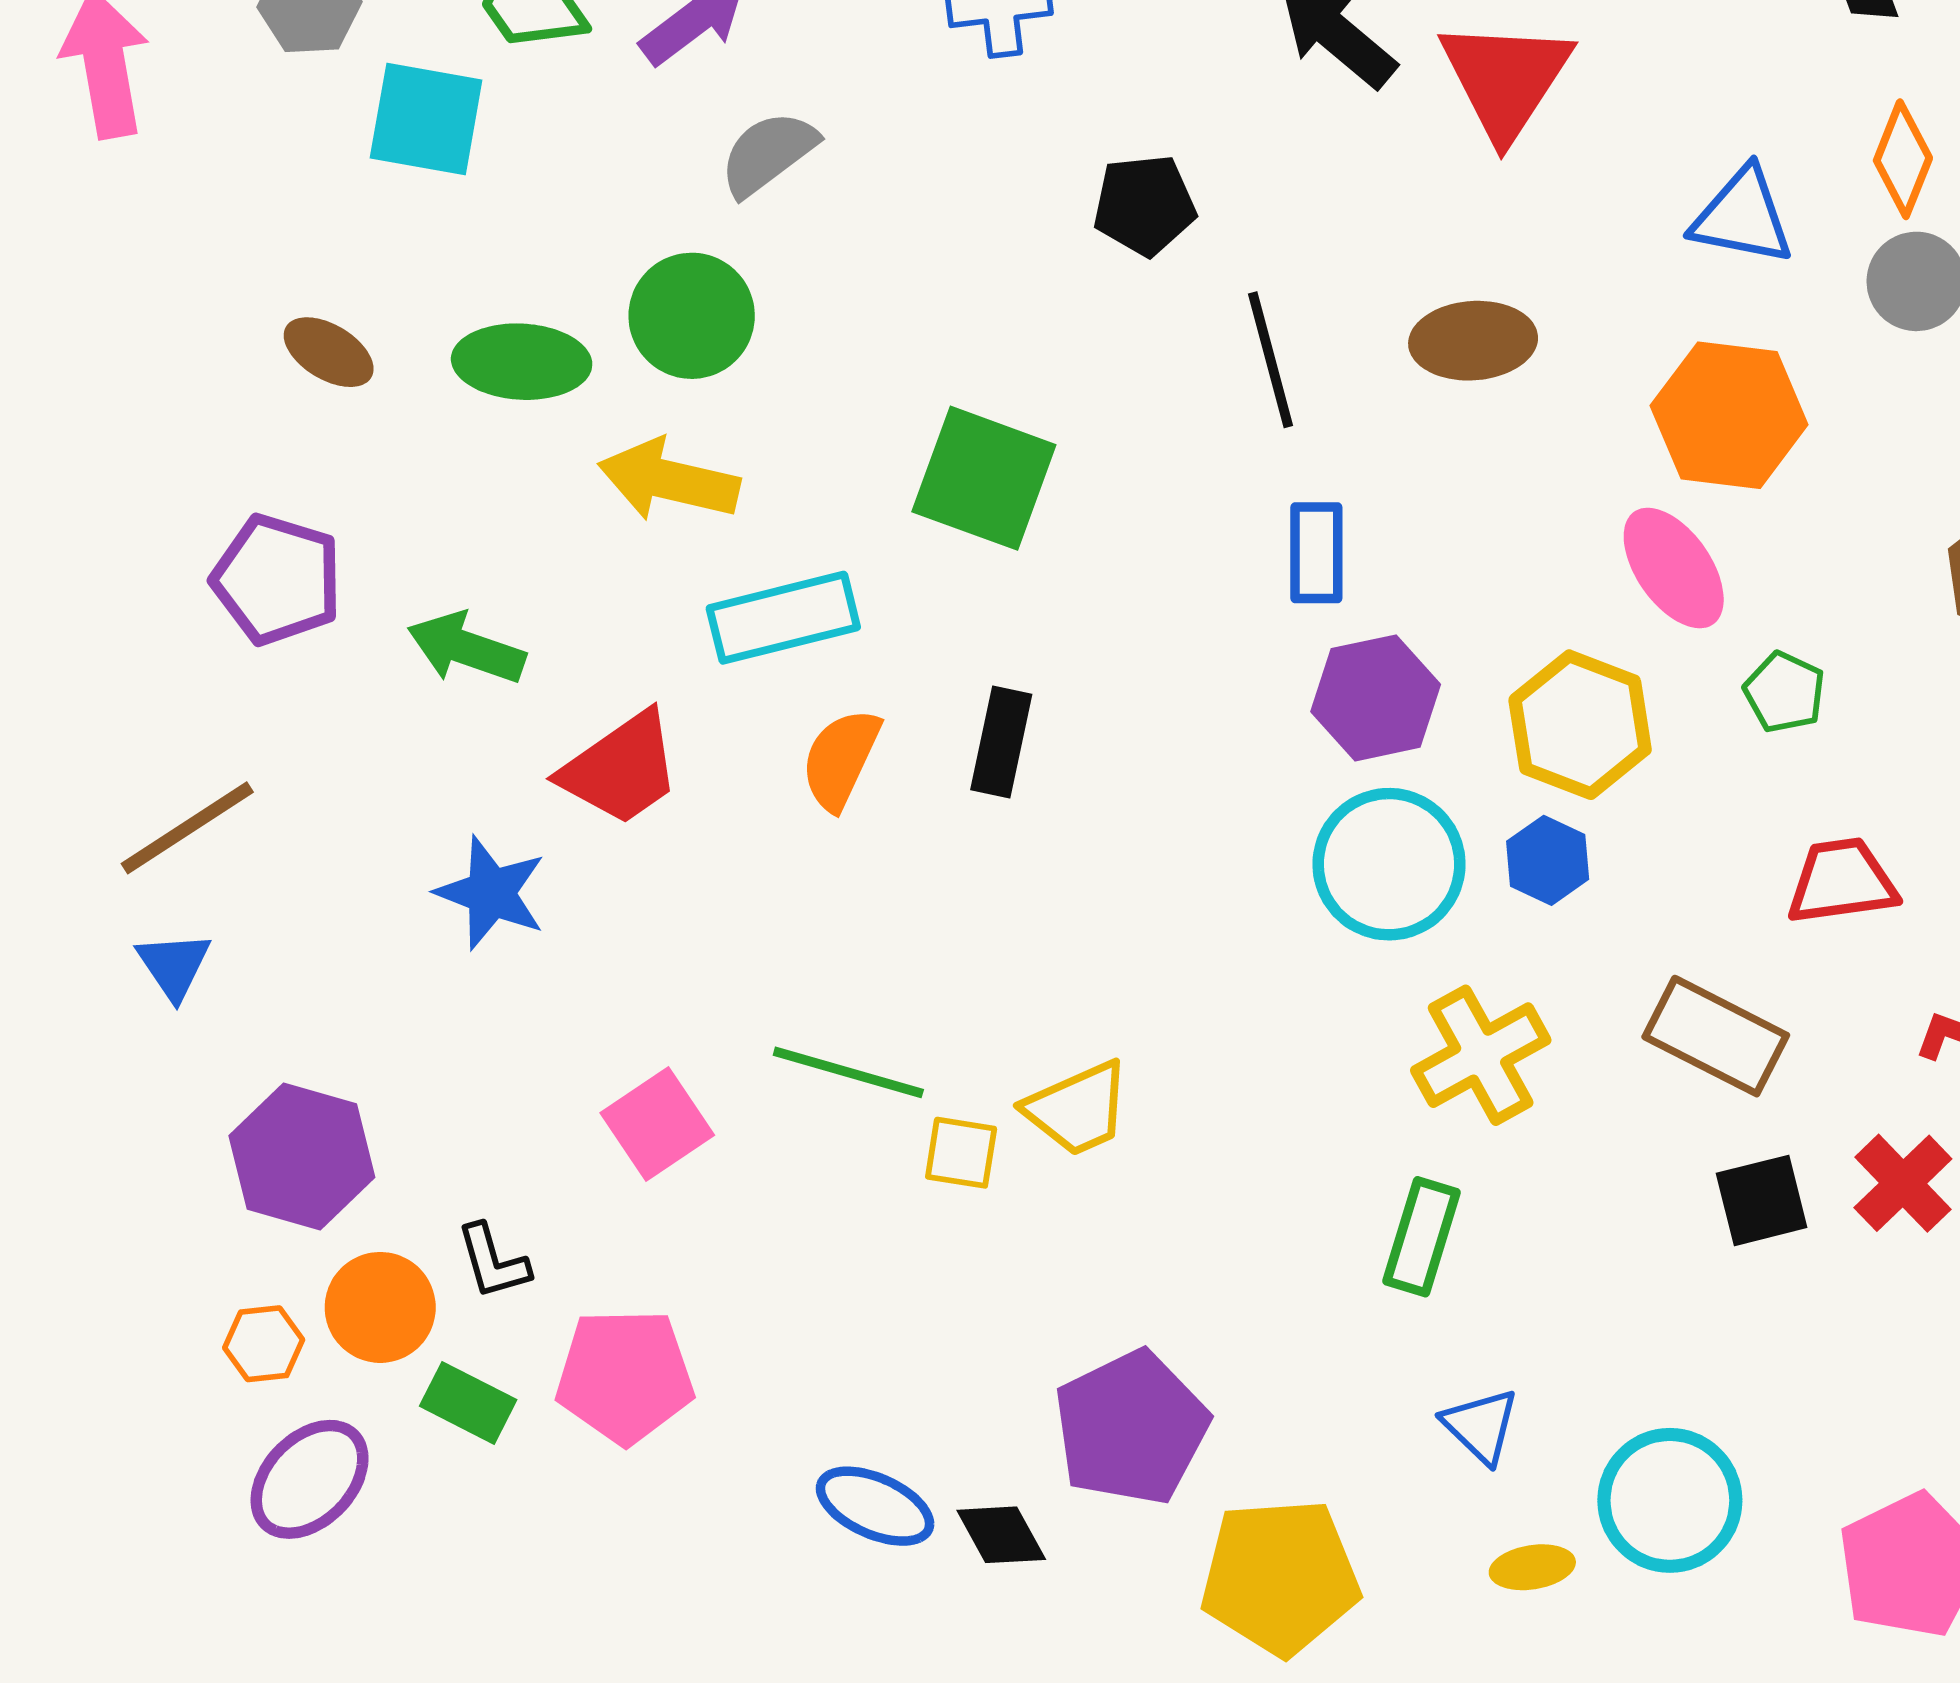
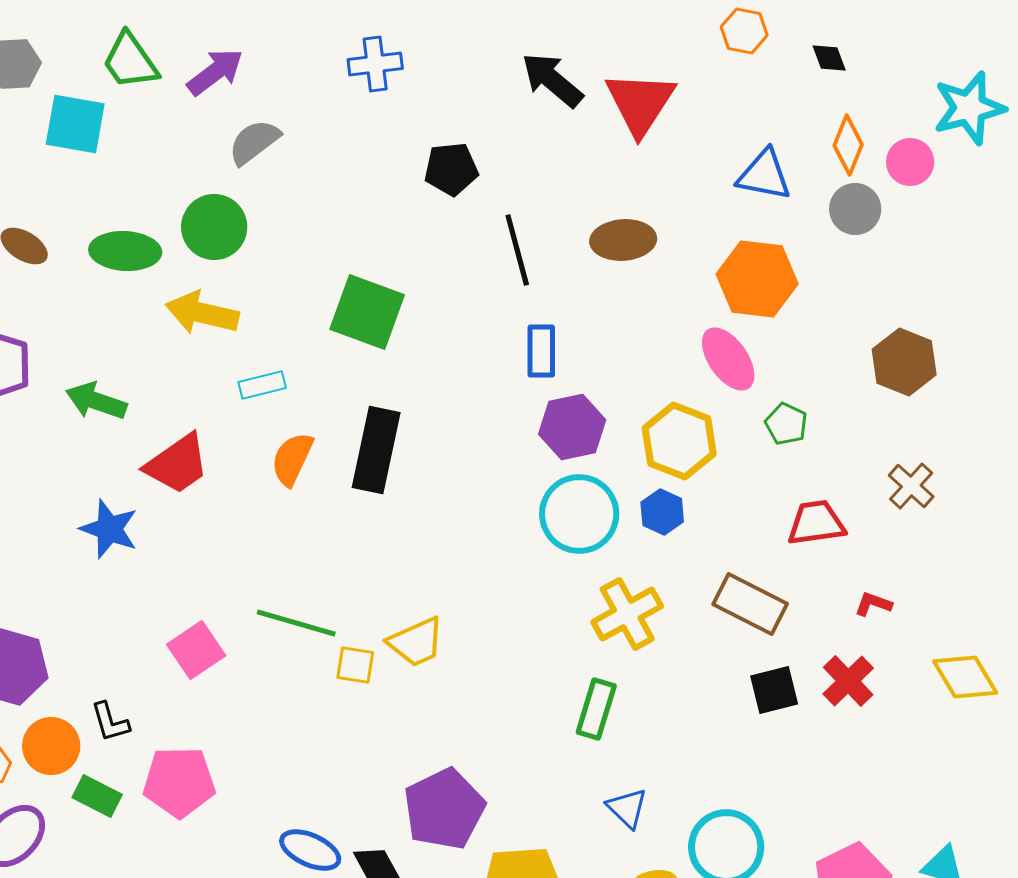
cyan rectangle: (783, 618) -> (262, 385), size x0.6
black rectangle: (1001, 742) -> (376, 450), size x1.5

